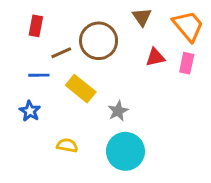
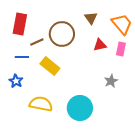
red rectangle: (36, 26) -> (20, 24), size x1.5
gray star: (118, 111) -> (111, 81), moved
yellow semicircle: (67, 145) -> (41, 104), size x1.6

